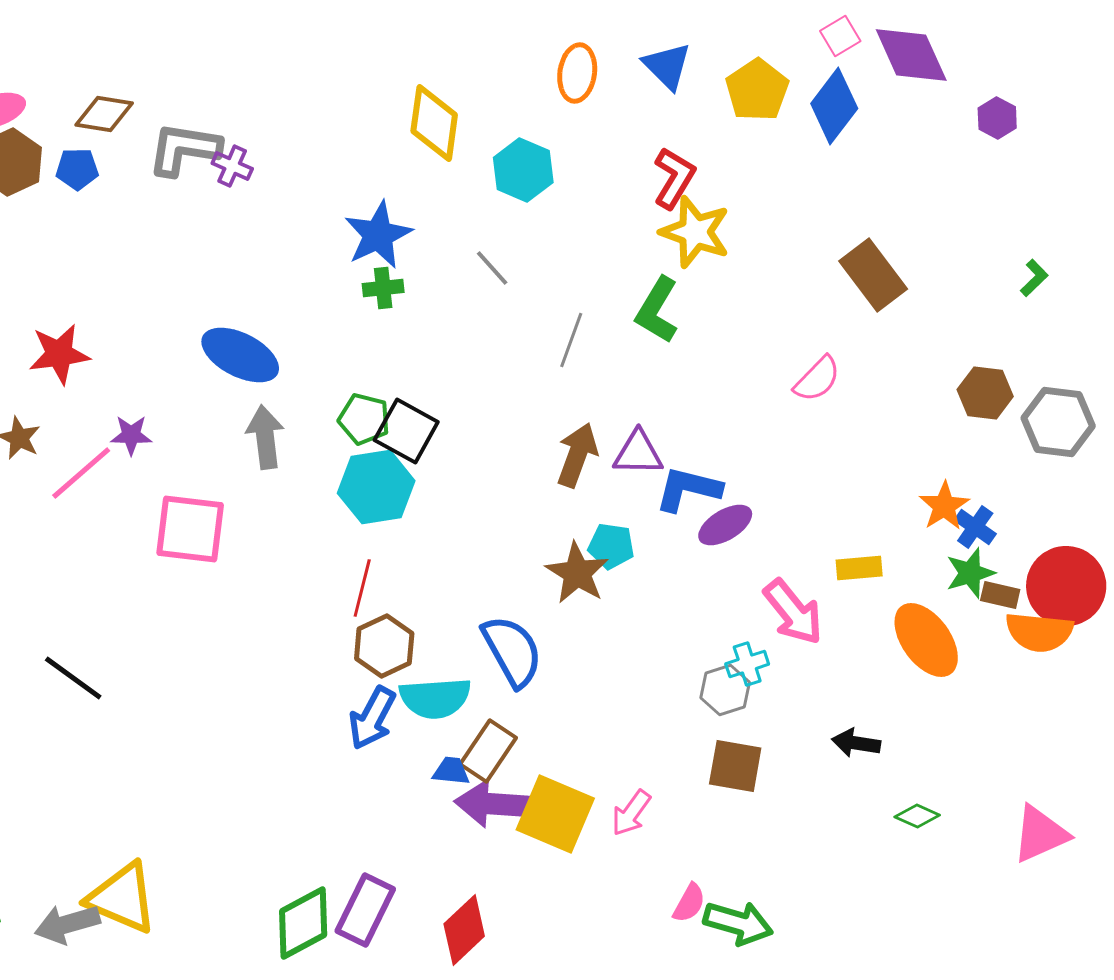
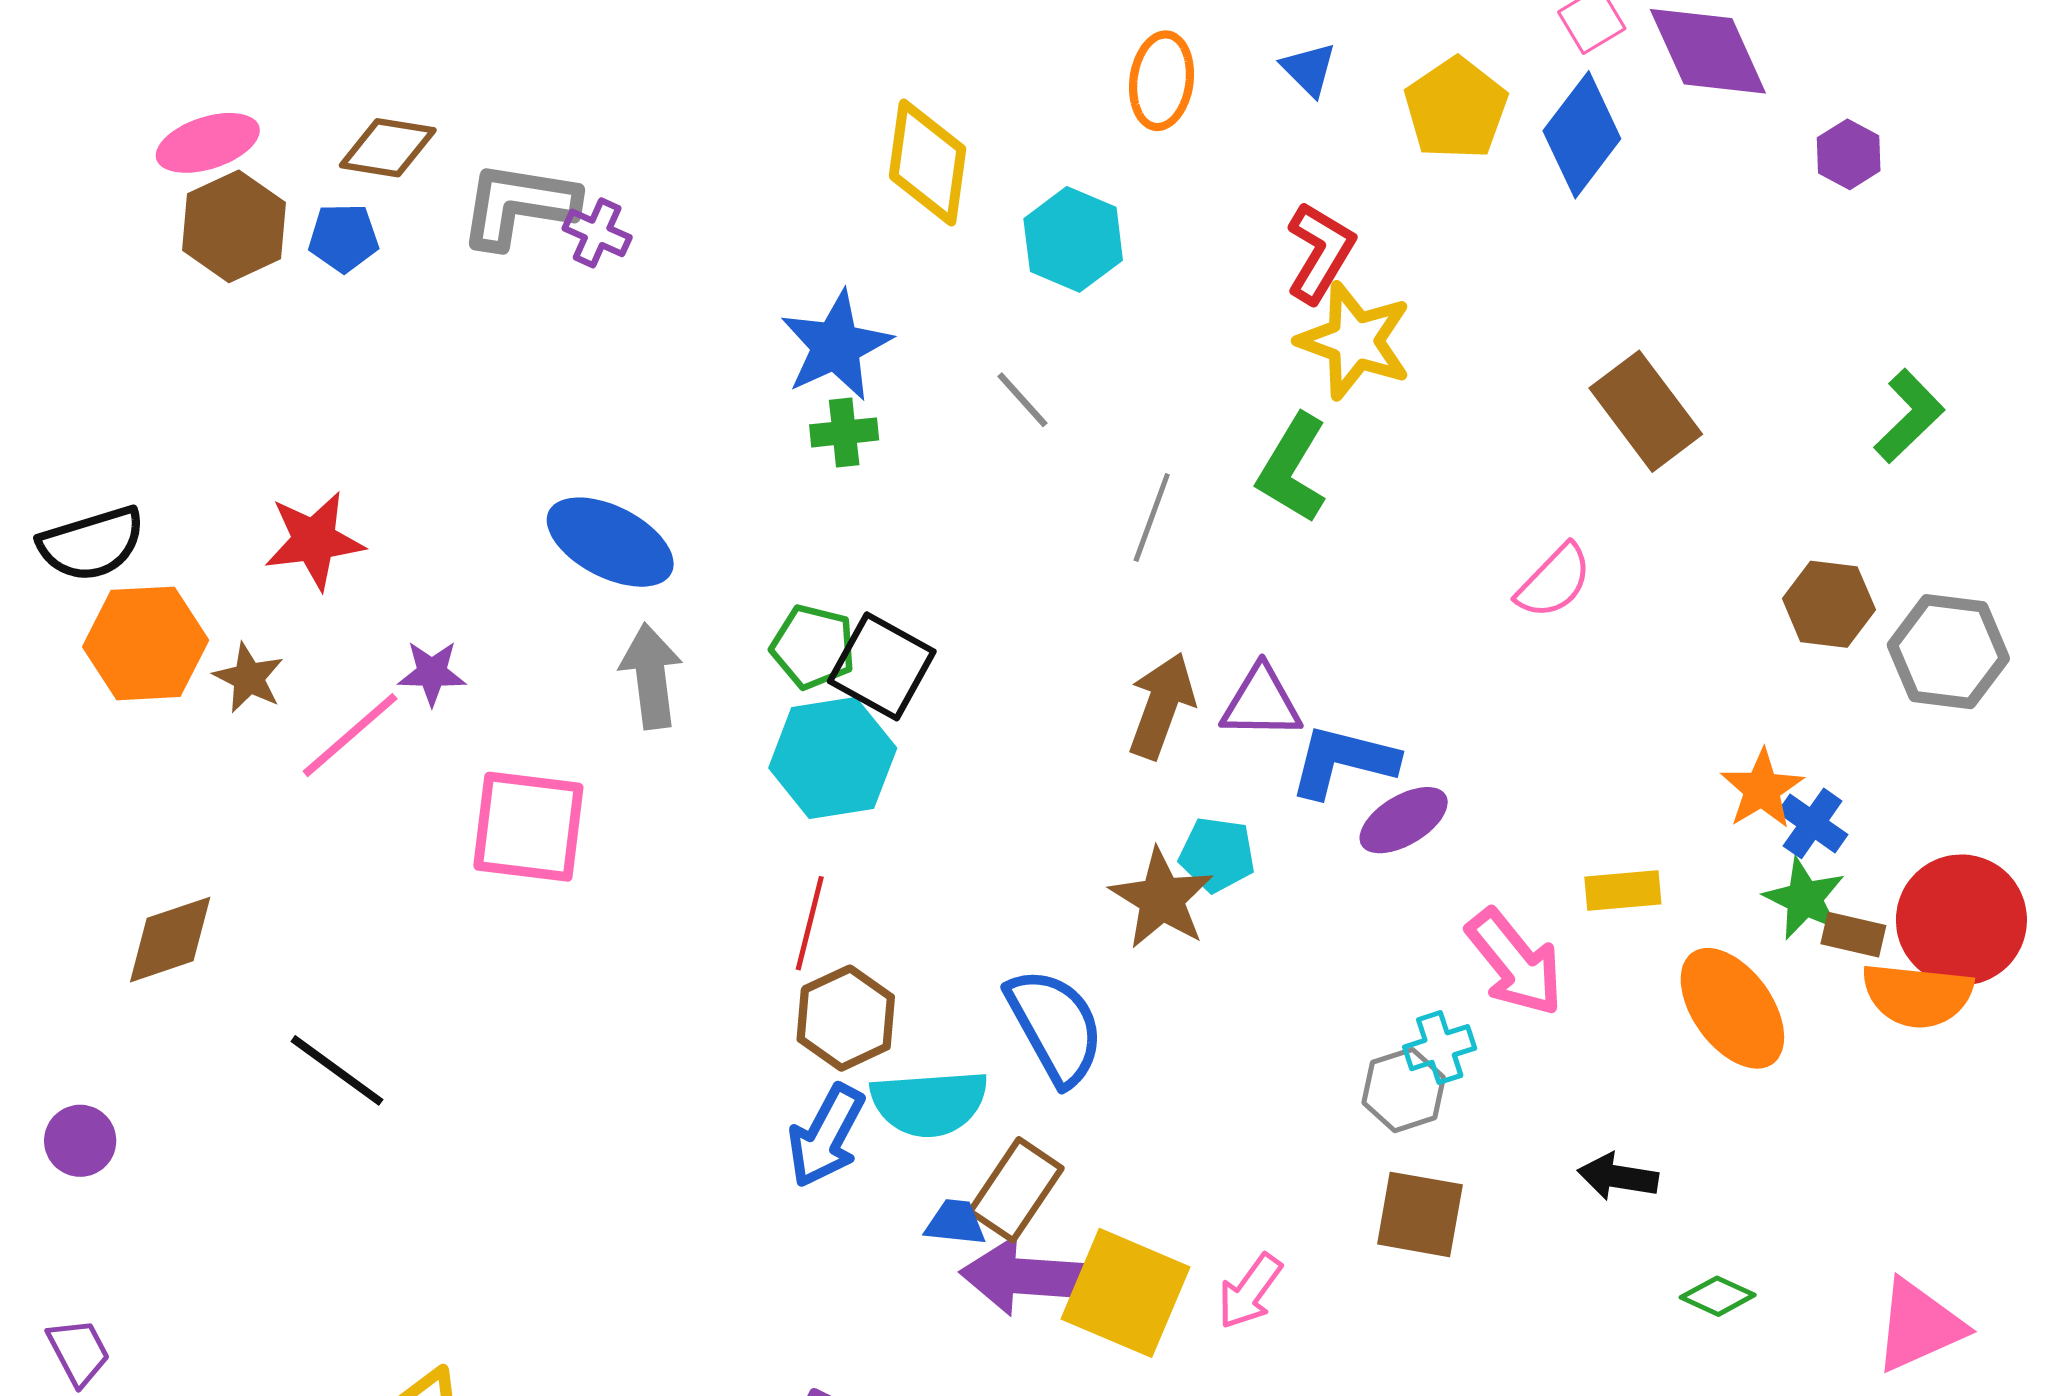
blue triangle: (667, 66) -> (1309, 69), size x0.7
green L-shape: (1034, 278) -> (1909, 416), size x1.5
green star: (970, 573) -> (1804, 899), turned -30

